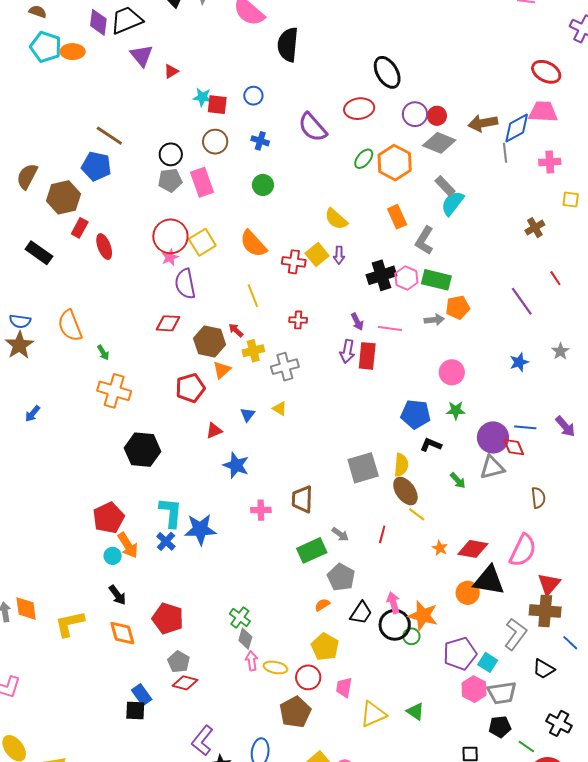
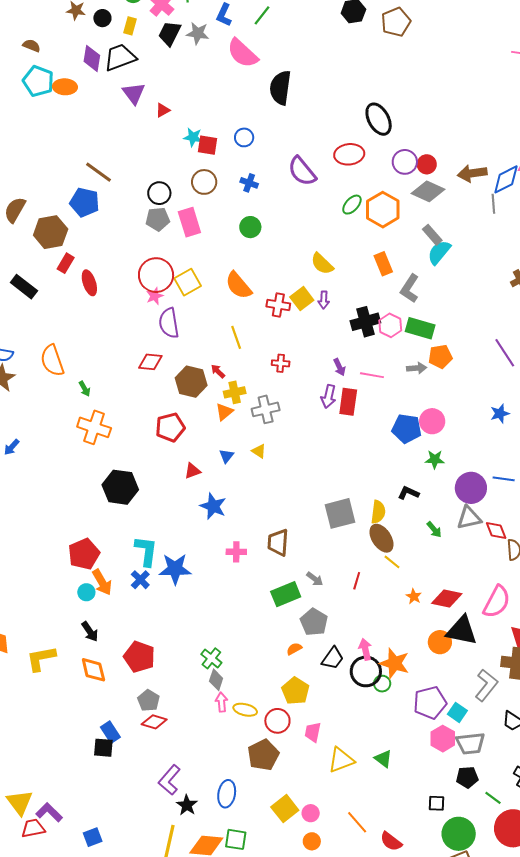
orange triangle: (222, 370) -> (224, 412), moved
blue pentagon: (416, 414) -> (407, 429), moved
red diamond: (514, 447) -> (496, 531), moved

